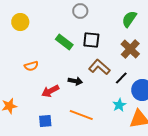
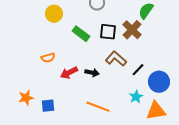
yellow circle: (20, 22) -> (54, 14), moved
brown cross: (130, 49) -> (132, 30), moved
red arrow: (50, 91) -> (69, 73), moved
blue square: (45, 121) -> (48, 106), moved

